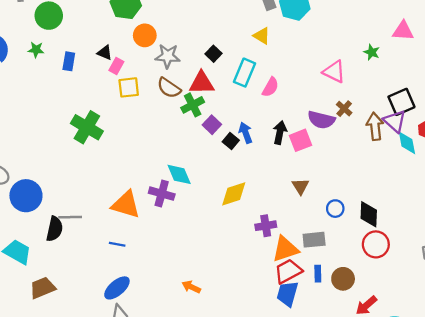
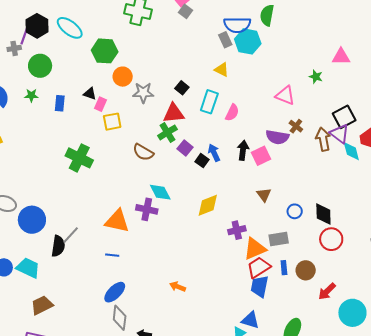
brown semicircle: (169, 88) -> (143, 152), moved
gray line: (70, 217) -> (71, 235), turned -42
brown trapezoid: (43, 288) -> (42, 305), moved

